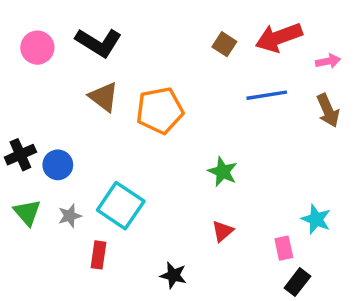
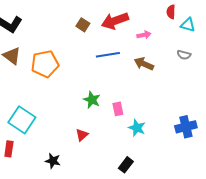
brown arrow: (328, 110) -> (144, 64), turned 138
green star: (223, 172) -> (92, 100), moved
pink rectangle: (284, 248) -> (118, 109), moved

